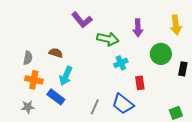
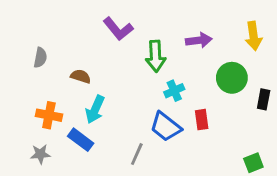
purple arrow: (138, 28) -> (199, 40), turned -96
green arrow: (108, 39) -> (156, 56), turned 75
gray semicircle: (28, 58) -> (40, 58), moved
blue trapezoid: (123, 104) -> (166, 127), moved

